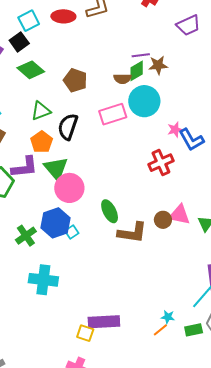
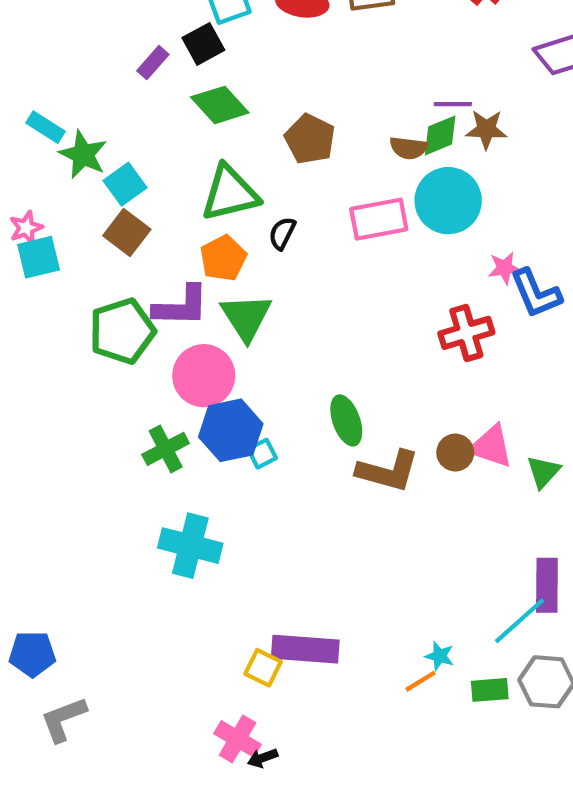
green triangle: (41, 111) -> (230, 193), size x1.4
black semicircle: (68, 127) -> (282, 233), size x0.6
pink circle: (69, 188) -> (204, 376), moved

